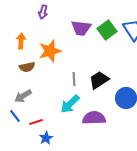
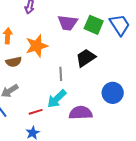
green square: (107, 30) -> (94, 25), turned -30
black trapezoid: (99, 80) -> (86, 58), moved
red line: (36, 122) -> (36, 112), moved

